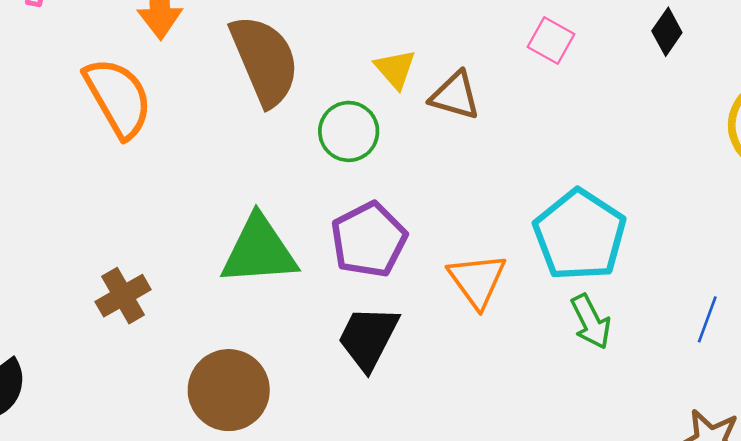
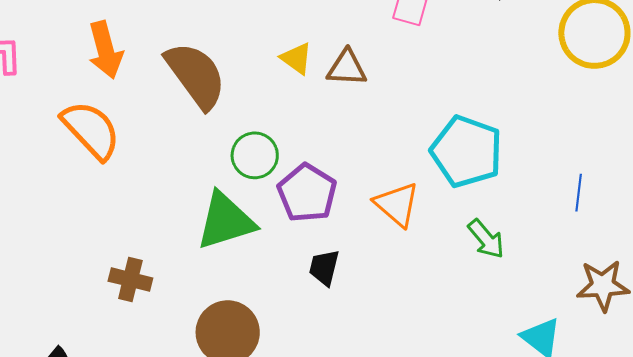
green circle: (349, 131) -> (255, 155), moved
brown cross: (123, 296) -> (130, 280), turned -33
green arrow: (591, 322) -> (486, 239), moved
black trapezoid: (368, 338) -> (324, 268), size x0.7

